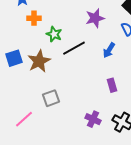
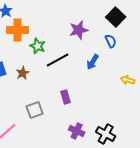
orange cross: (34, 18) -> (18, 30), size x1.5
brown star: (39, 61) -> (23, 73), size x0.6
purple rectangle: (112, 85) -> (66, 97), moved

